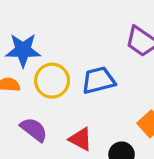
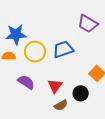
red triangle: (81, 139) -> (55, 86), turned 42

